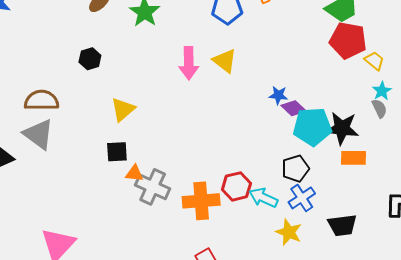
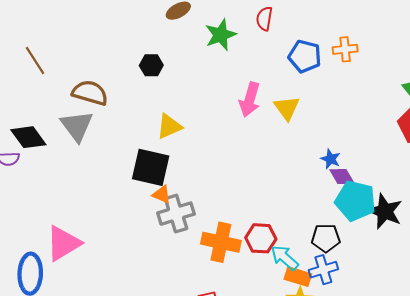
black square: (117, 152) -> (151, 167), size x1.6
orange rectangle: (353, 158) -> (298, 277), moved
gray cross: (153, 187) -> (176, 214), turned 32

